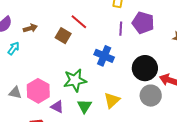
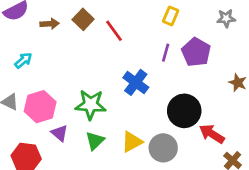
brown square: (63, 36) -> (83, 19), moved
cyan arrow: (14, 48) -> (23, 60), moved
gray circle: (151, 96) -> (163, 148), moved

